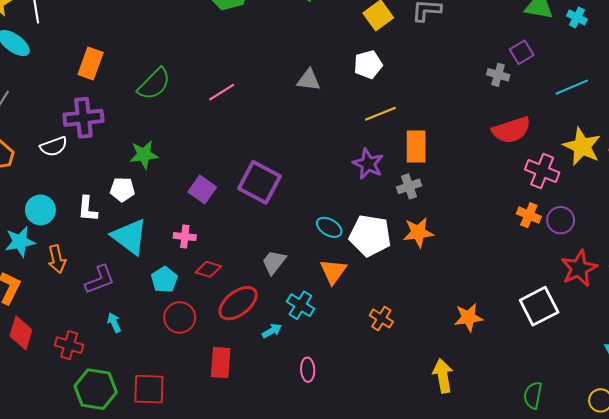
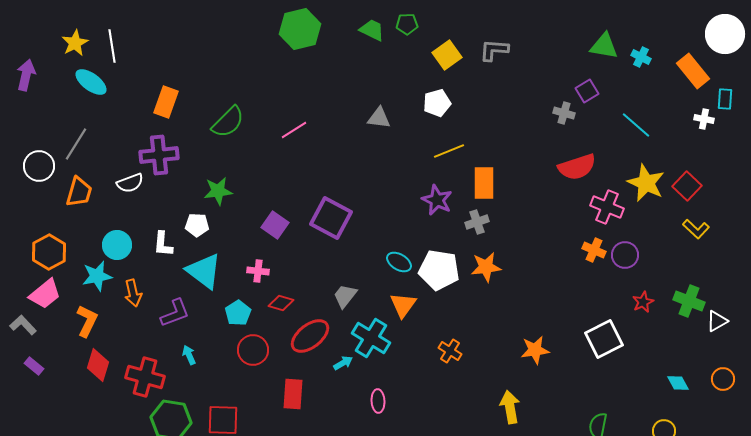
cyan line: (572, 87) -> (636, 125), turned 64
red star: (579, 268) -> (643, 302), size x0.6
cyan cross: (300, 305) -> (371, 338), size x1.4
red cross: (69, 345) -> (145, 377), size x1.4

